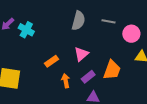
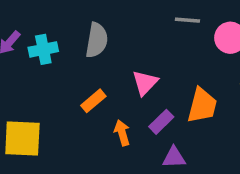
gray semicircle: (78, 21) -> (97, 40), moved
cyan cross: (26, 30) -> (43, 49), turned -35

